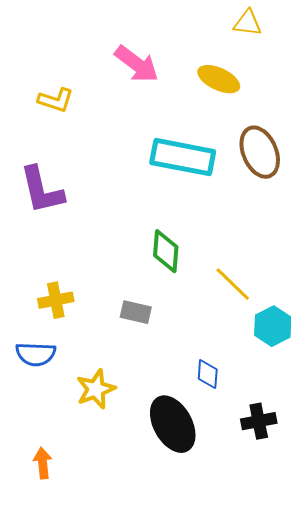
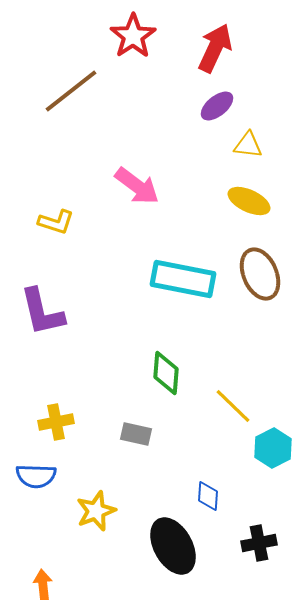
yellow ellipse: (219, 79) -> (249, 201), moved

